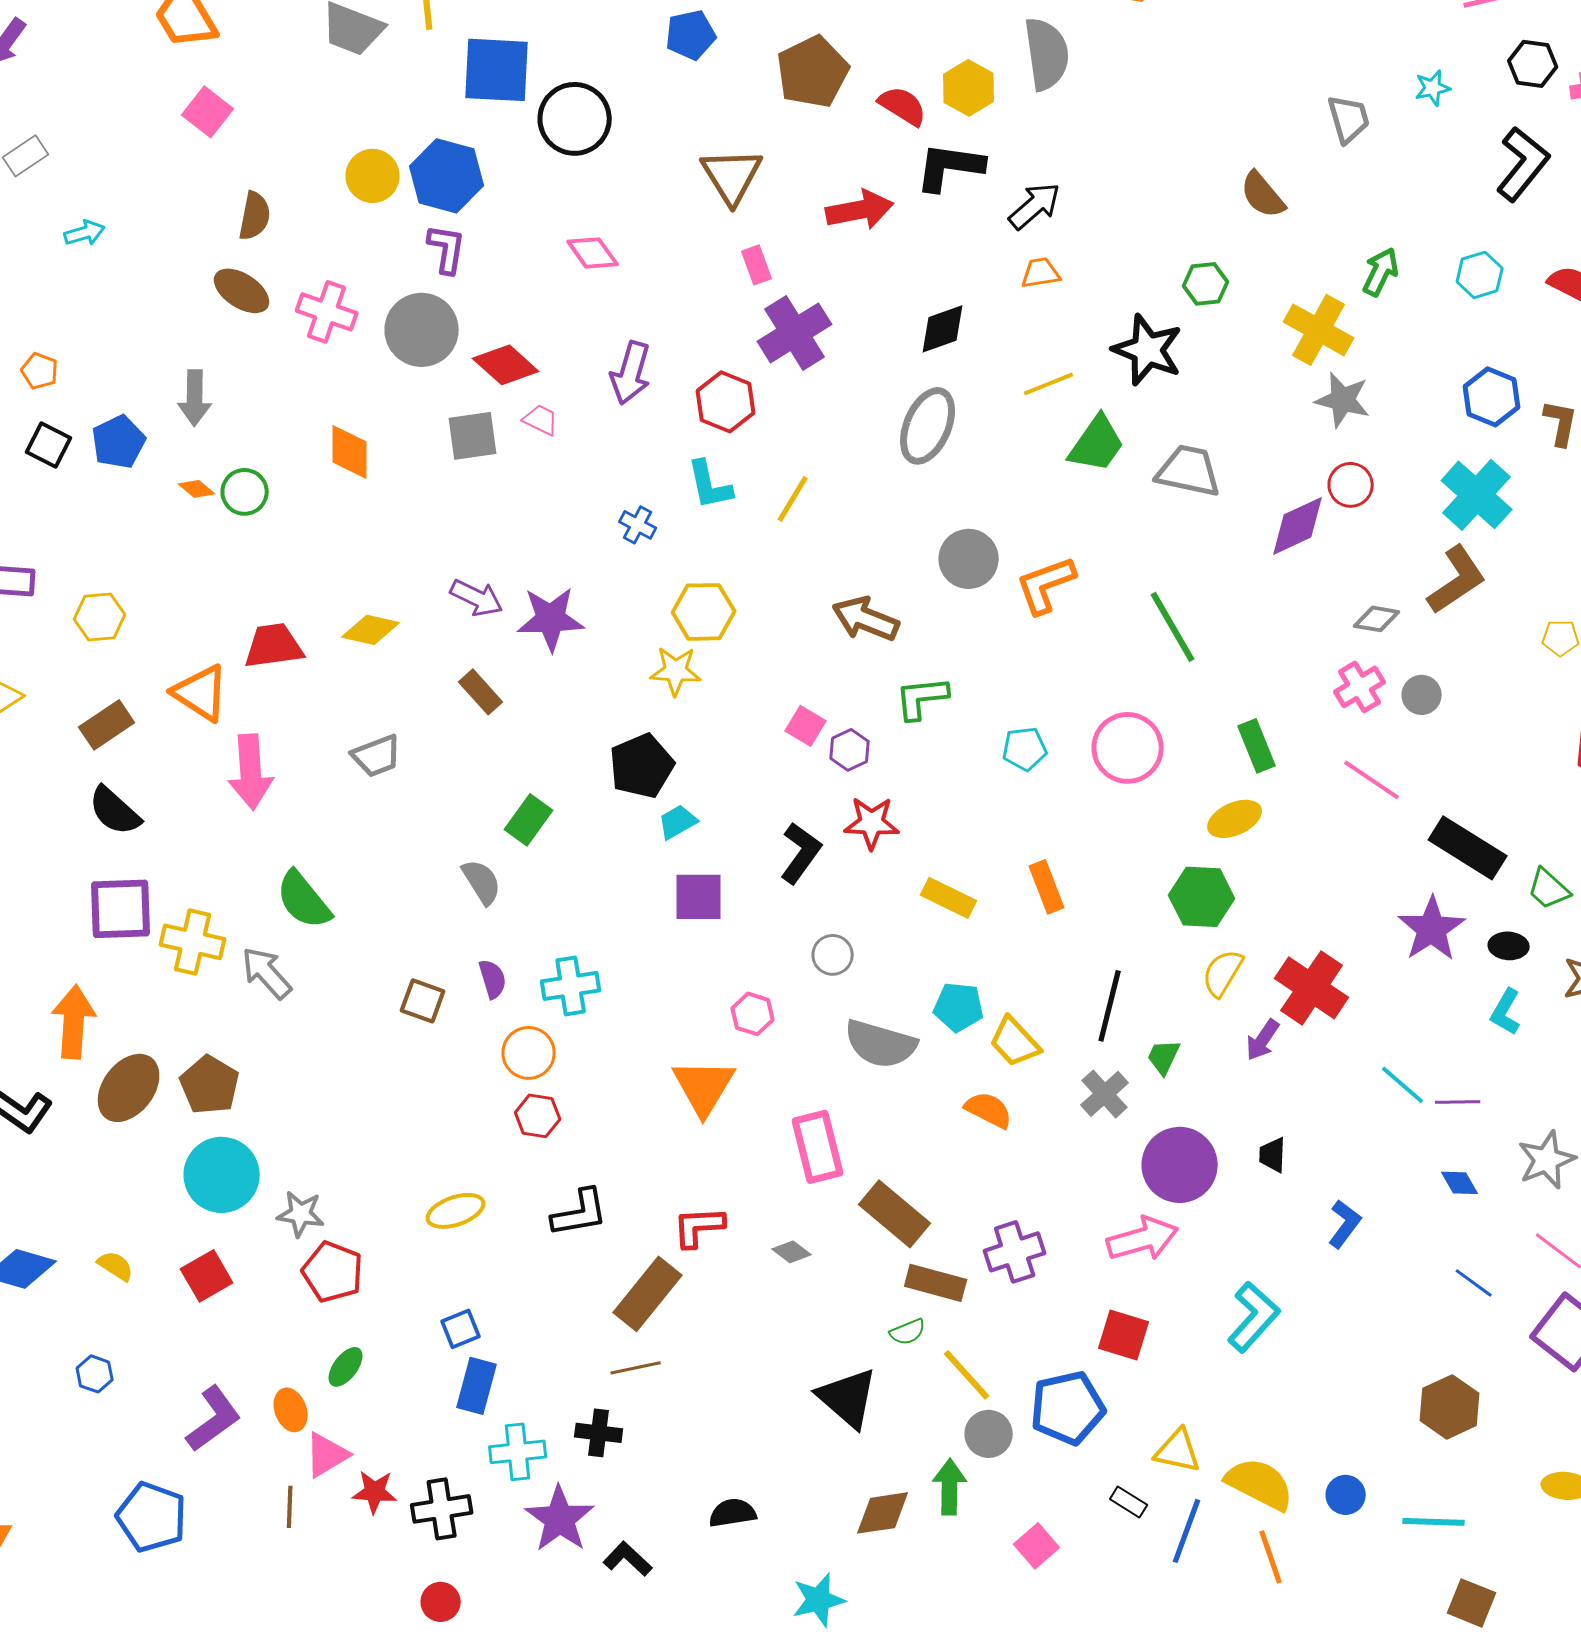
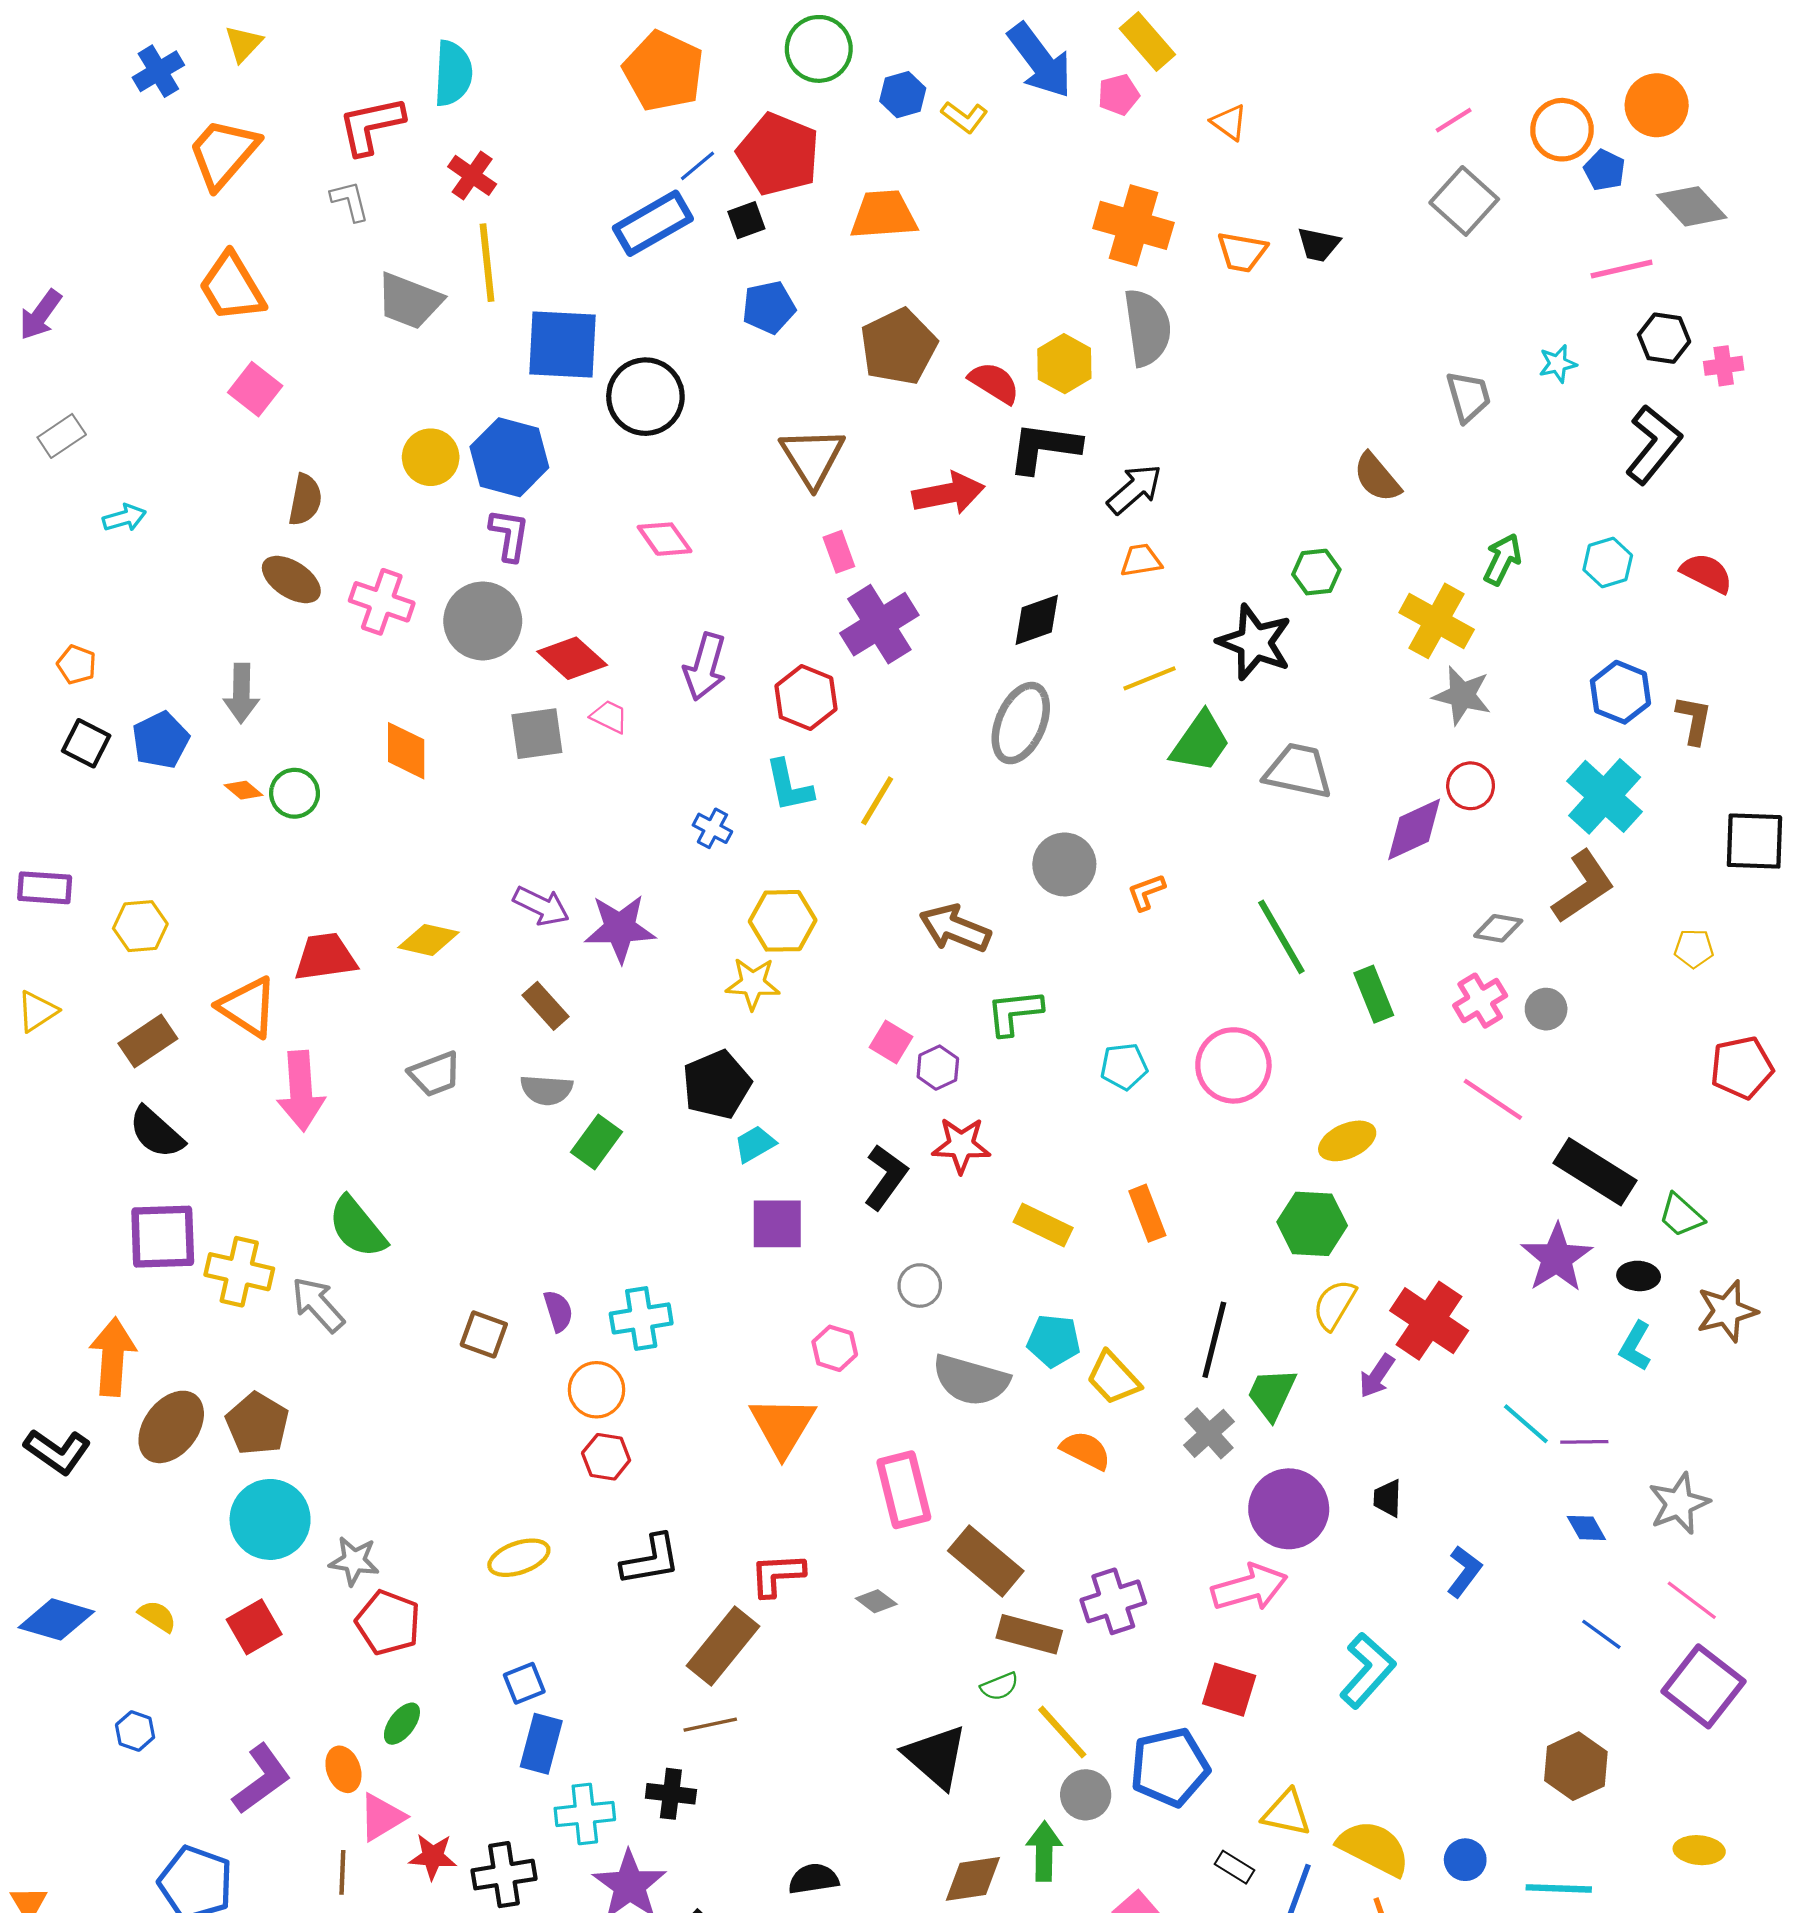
orange L-shape: (1046, 585) -> (1146, 892), size x0.6
green rectangle: (1257, 746) -> (1374, 994), moved
gray semicircle: (482, 882) -> (547, 1090), moved, turned 126
green trapezoid: (1164, 1057) -> (1272, 1394), size x1.4

